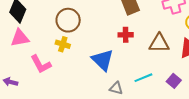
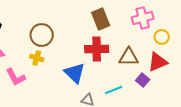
red cross: (126, 35) -> (97, 49), size x1.6
purple square: (174, 81) -> (143, 80), moved

